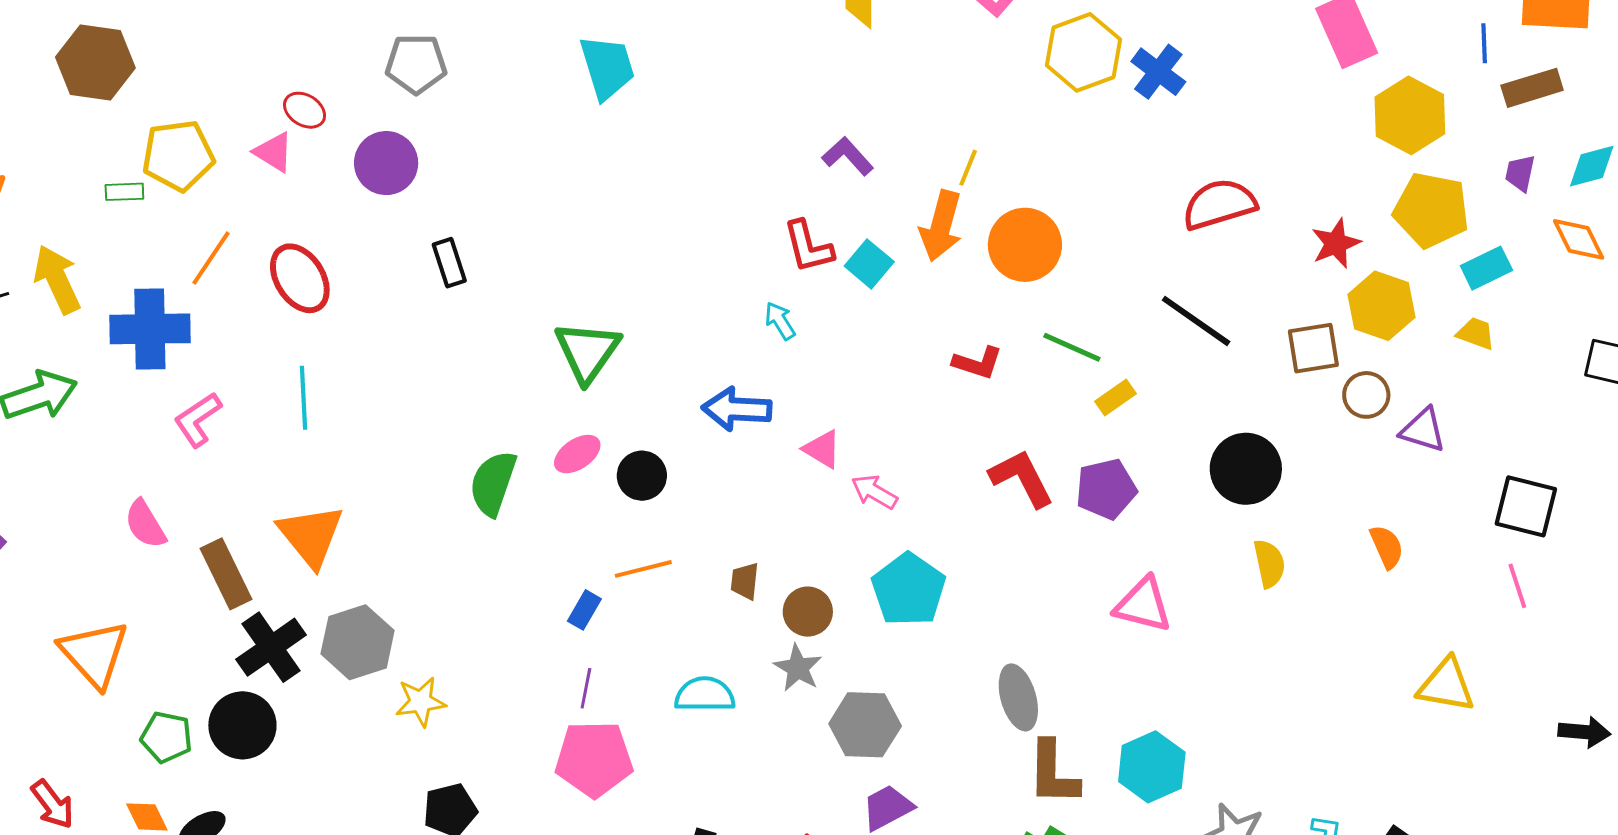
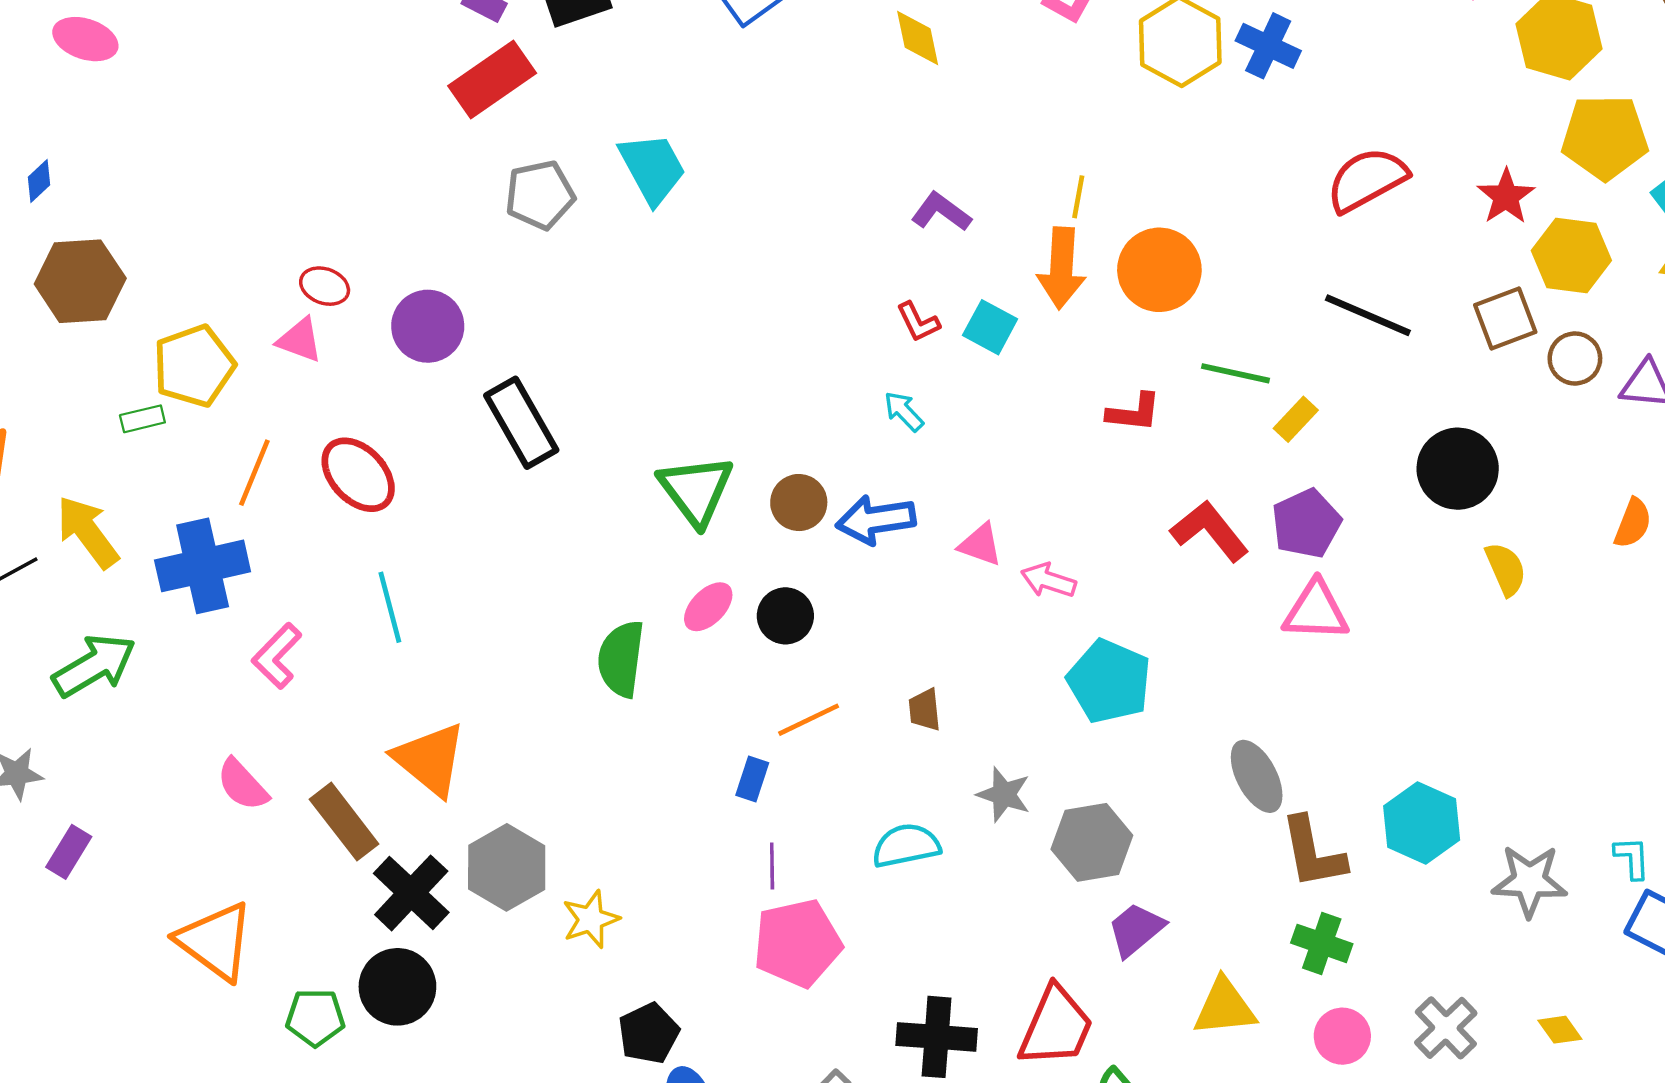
gray pentagon: (416, 64) -> (540, 195), moved
red L-shape: (808, 247) -> (918, 322), size x0.7
black rectangle: (449, 263) -> (521, 423), size x1.6
orange semicircle: (1387, 547) -> (1633, 523), turned 57
pink triangle: (1143, 605) -> (1316, 611), moved
brown circle: (808, 612) -> (799, 503), moved

